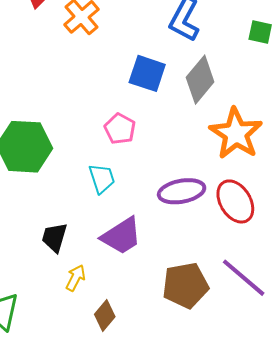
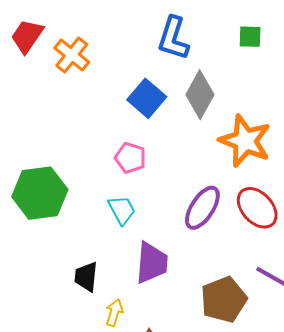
blue square: (147, 73) -> (147, 98), turned 33
purple ellipse: (182, 191) -> (202, 208), turned -36
purple trapezoid: (122, 236) -> (152, 263), turned -42

